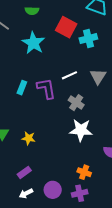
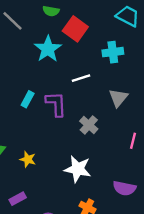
red square: (66, 27) -> (75, 29), moved
white line: (69, 75) -> (81, 78), moved
white star: (81, 130) -> (78, 169), moved

